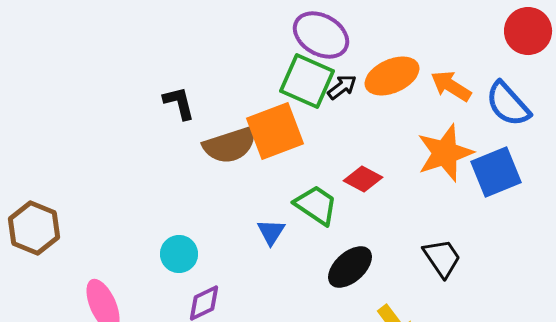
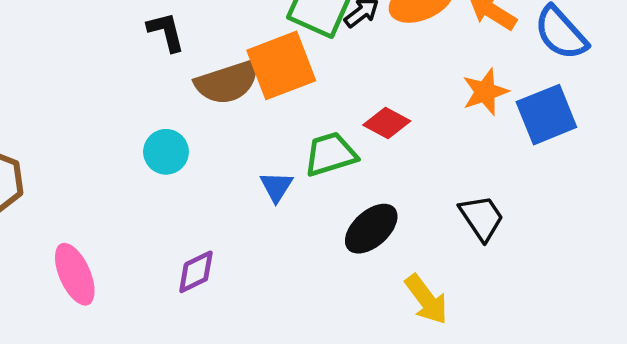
orange star: (445, 153) -> (485, 92), size x0.7
green trapezoid: (316, 205) -> (330, 154), turned -51
cyan circle: (179, 254) -> (166, 152), moved

